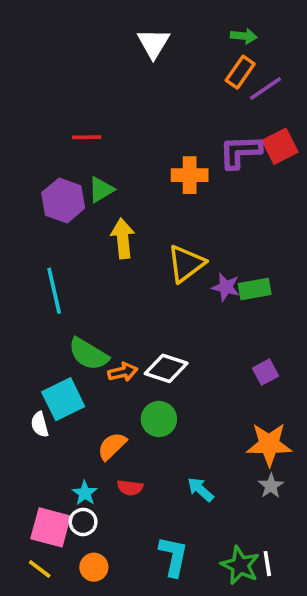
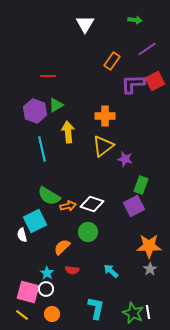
orange rectangle: (240, 72) -> (112, 61), moved
orange cross: (190, 175) -> (105, 116), moved
green rectangle: (255, 289) -> (141, 185), moved, turned -60
cyan line: (54, 291) -> (42, 149), moved
purple square: (265, 372) -> (134, 206), moved, size x1.5

